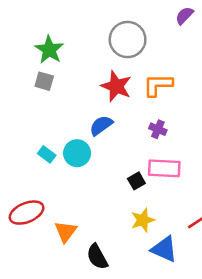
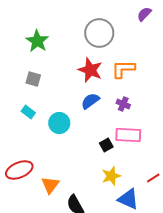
gray square: (44, 81) -> (33, 79), moved
blue semicircle: (101, 125) -> (90, 101), moved
cyan rectangle: (47, 154) -> (28, 112), moved

